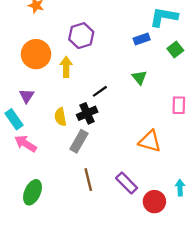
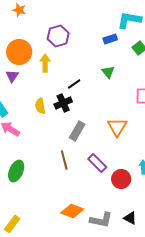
purple triangle: (27, 96) -> (12, 76), moved
gray rectangle: (79, 141) -> (77, 131), moved
orange triangle: (150, 141) -> (117, 127), turned 45

